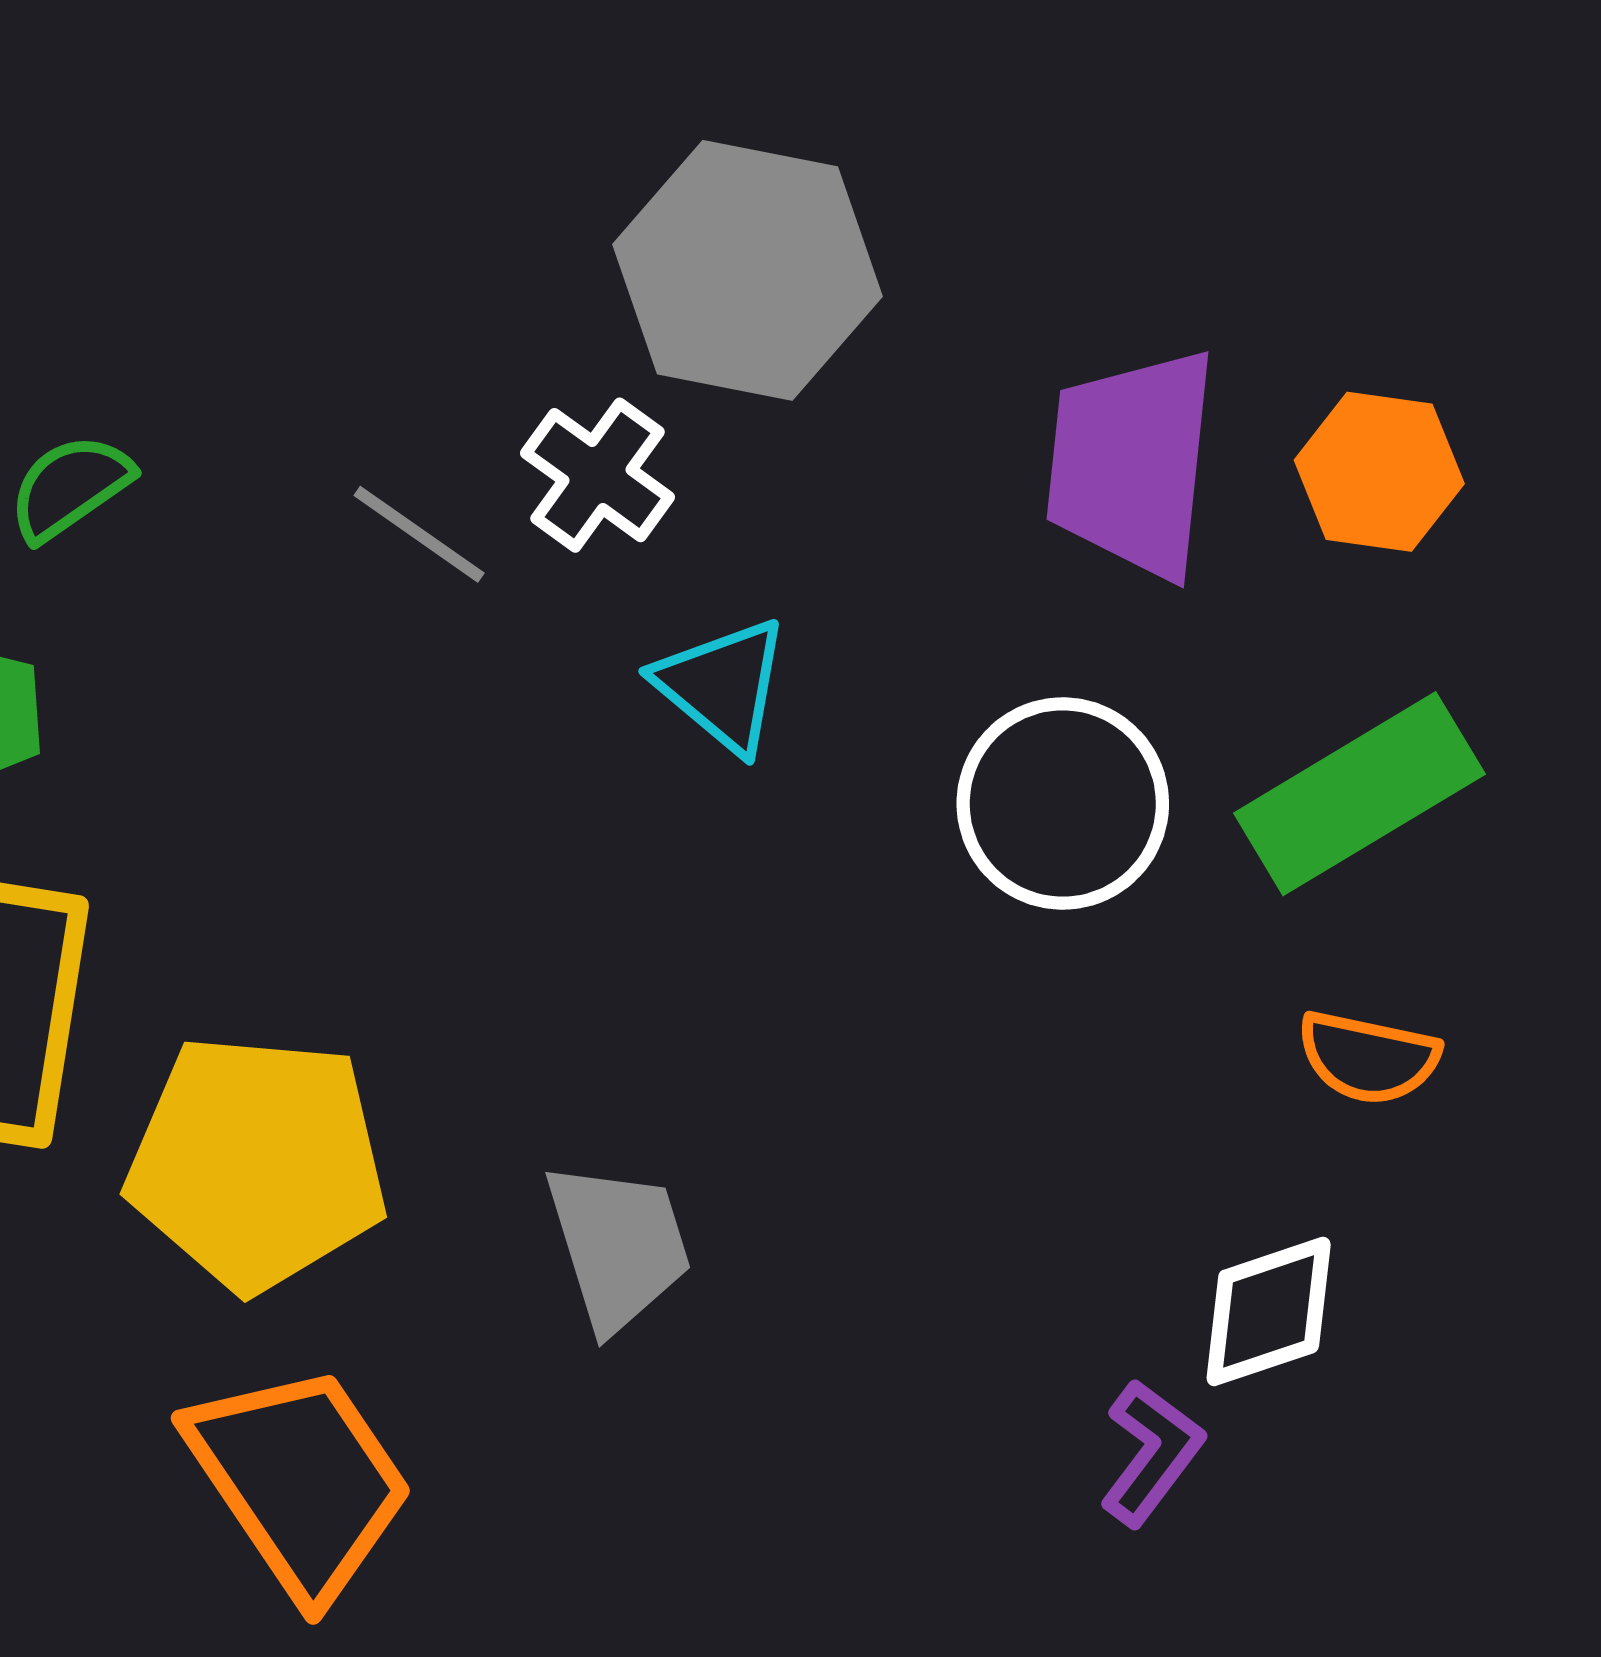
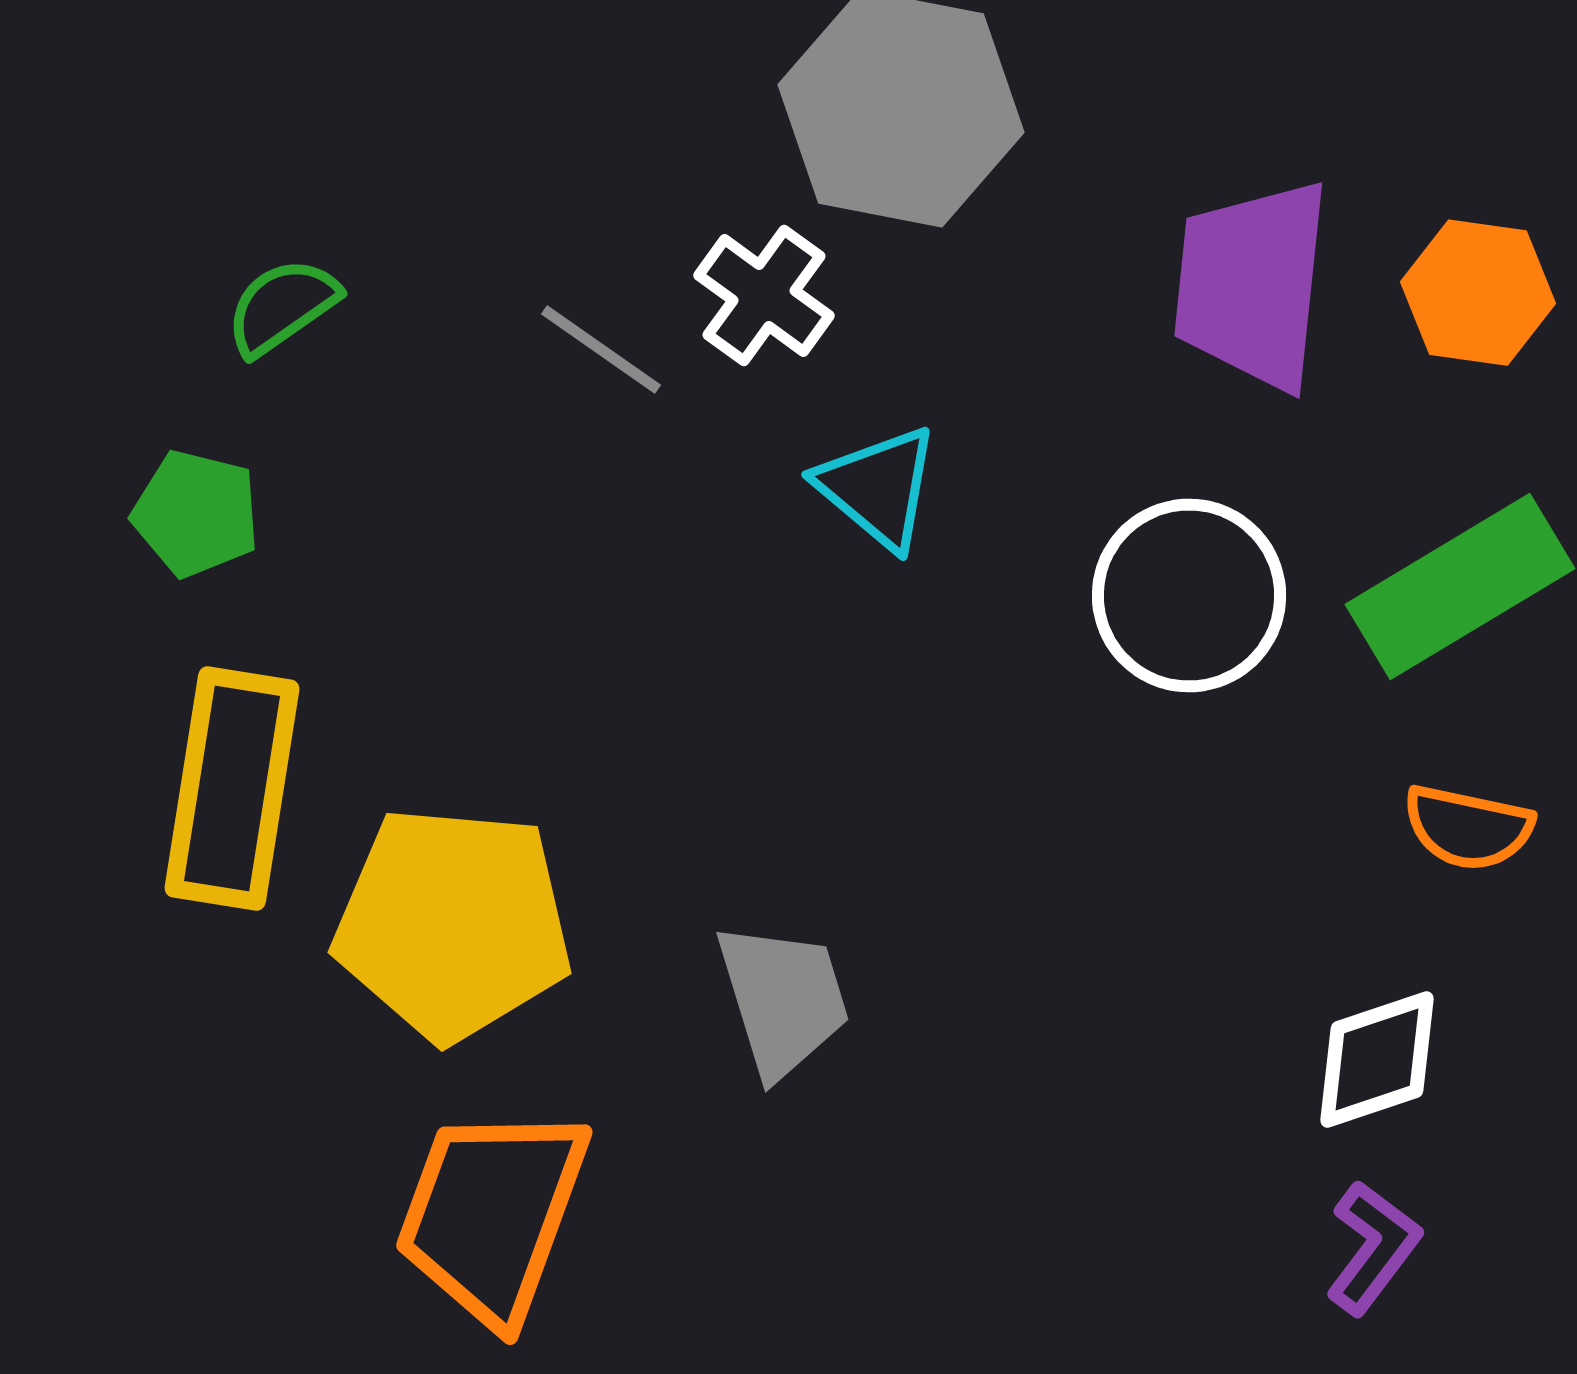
purple L-shape: (1151, 1453) -> (1373, 1248), moved
orange trapezoid: (300, 1481) -> (492, 1215), turned -126

